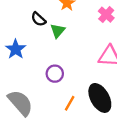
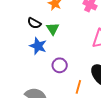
blue star: (16, 49) -> (38, 46), moved

